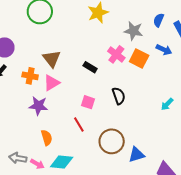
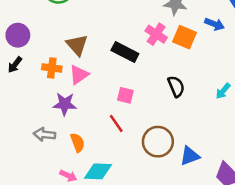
black rectangle: (90, 67) -> (125, 52), size x1.5
black semicircle: (119, 96) -> (176, 86), moved
gray arrow: (18, 158) -> (44, 134), moved

